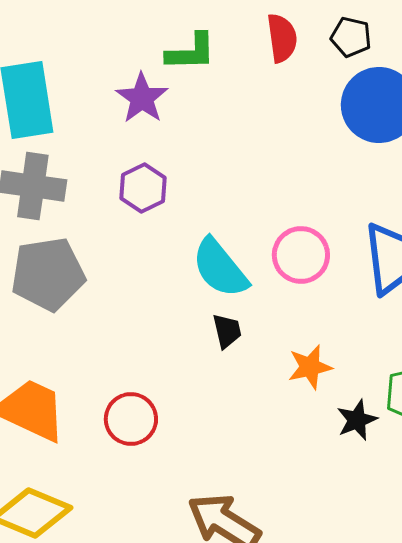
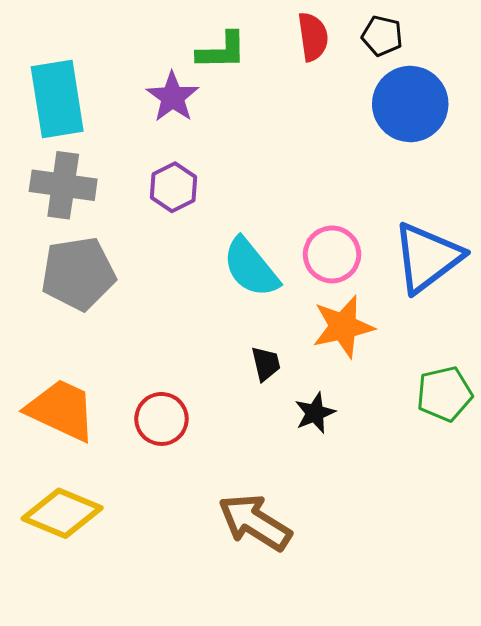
black trapezoid: (227, 331) -> (266, 364), moved
orange star: (310, 367) -> (343, 327), moved, size x1.4
black star: (357, 420) -> (315, 413), moved

